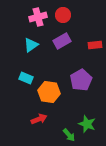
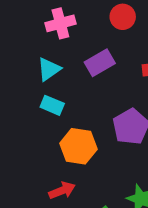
red circle: (63, 15) -> (123, 17), moved
cyan rectangle: (26, 78) -> (52, 105), moved

